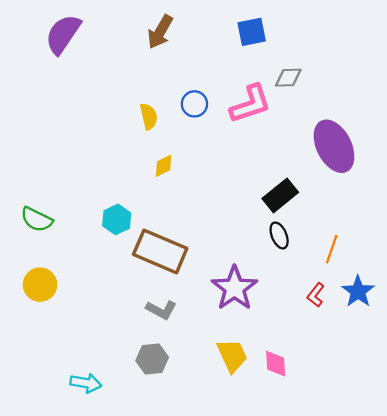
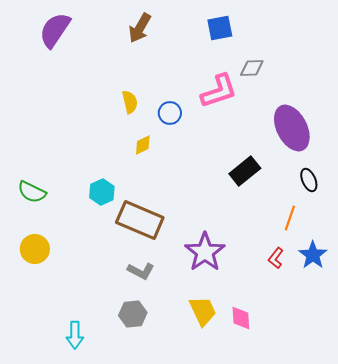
blue circle: (194, 104) -> (170, 113), moved
black ellipse: (279, 235) -> (309, 180), moved
cyan arrow: (86, 383) -> (75, 335), turned 80

